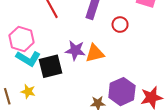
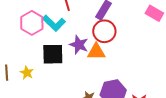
red circle: (120, 25) -> (104, 31), moved, size x1.5
cyan L-shape: (28, 58) -> (54, 23), moved

